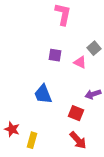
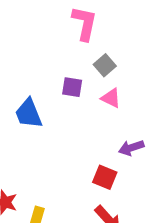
gray square: (94, 48) -> (105, 65), moved
blue trapezoid: (43, 94) -> (29, 114), moved

